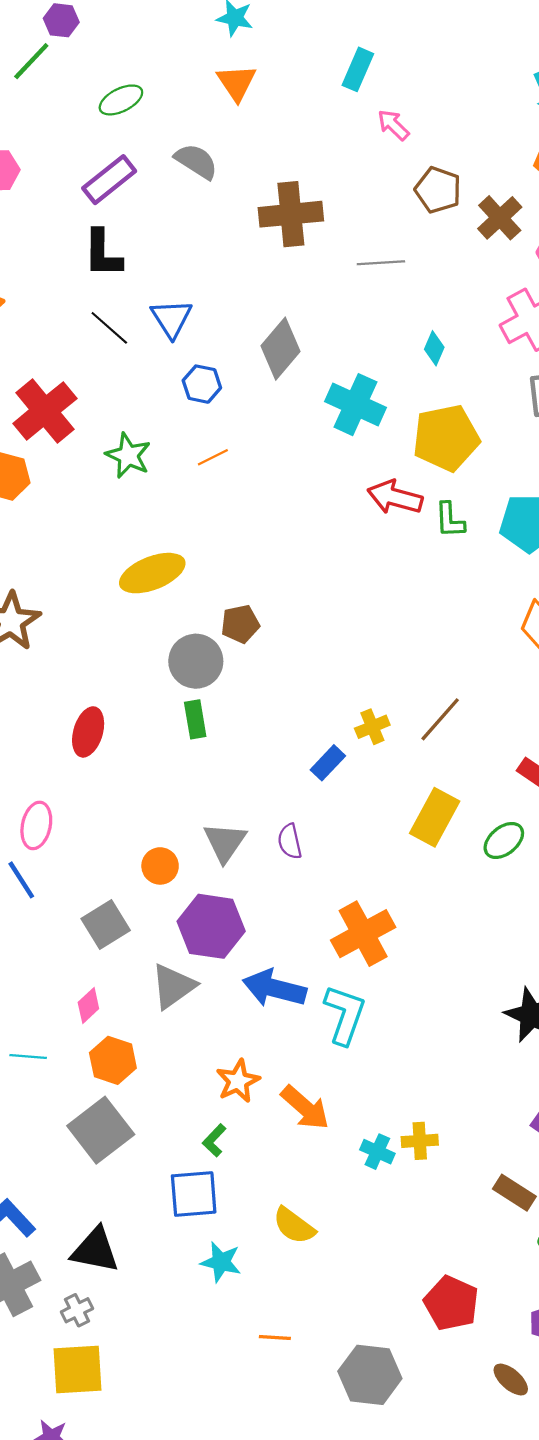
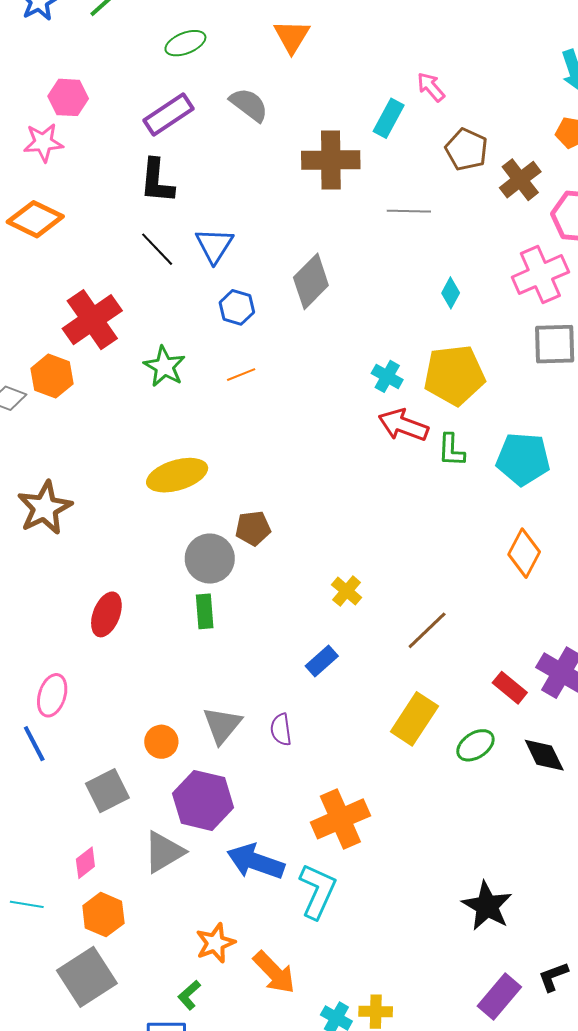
cyan rectangle: (358, 69) -> (389, 118), moved
cyan cross: (356, 405) -> (387, 376), moved, size x0.6
yellow cross: (372, 727) -> (347, 591), moved, turned -32

